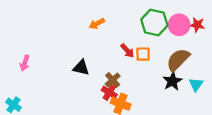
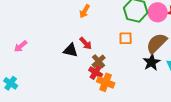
orange arrow: (97, 24) -> (85, 11), turned -32
red arrow: (127, 51) -> (86, 43), moved
pink arrow: (25, 63) -> (21, 46), turned 32

